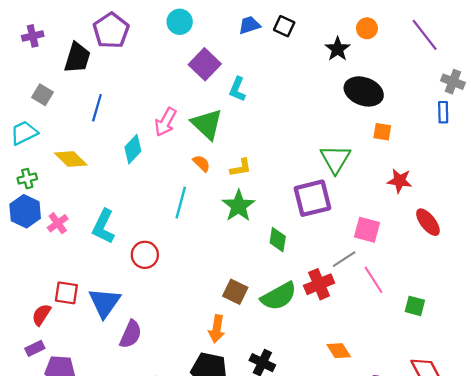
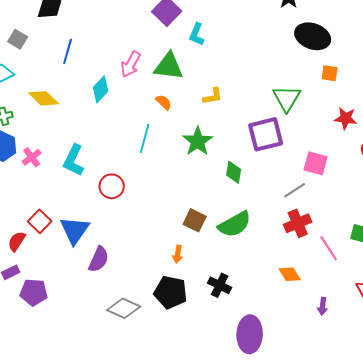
green triangle: (207, 124) -> (169, 66), turned -36
yellow L-shape: (241, 168) -> (213, 96), moved
pink line: (373, 280) -> (329, 248), moved
red cross: (319, 284) -> (298, 223), moved
red square: (66, 293) -> (40, 221), turned 35
orange arrow: (217, 329) -> (178, 254), size x0.7

